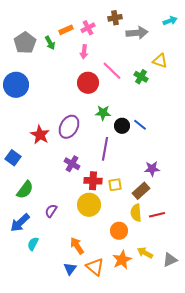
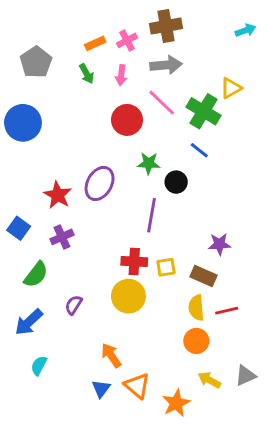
brown cross: (115, 18) -> (166, 26), size x1.5
gray arrow: (137, 33) -> (166, 65), moved
green arrow: (50, 43) -> (87, 74), moved
yellow triangle: (160, 61) -> (231, 88), turned -49
green cross: (141, 77) -> (204, 111), size x1.6
blue line: (140, 125) -> (199, 150), moved
purple cross: (72, 164) -> (62, 237), moved, turned 35
brown rectangle: (141, 191) -> (204, 276), turned 66
orange circle: (119, 231) -> (196, 341), moved
cyan semicircle: (33, 244) -> (39, 366), moved
yellow arrow: (145, 253) -> (209, 380), moved
orange star: (122, 260) -> (176, 403), moved

